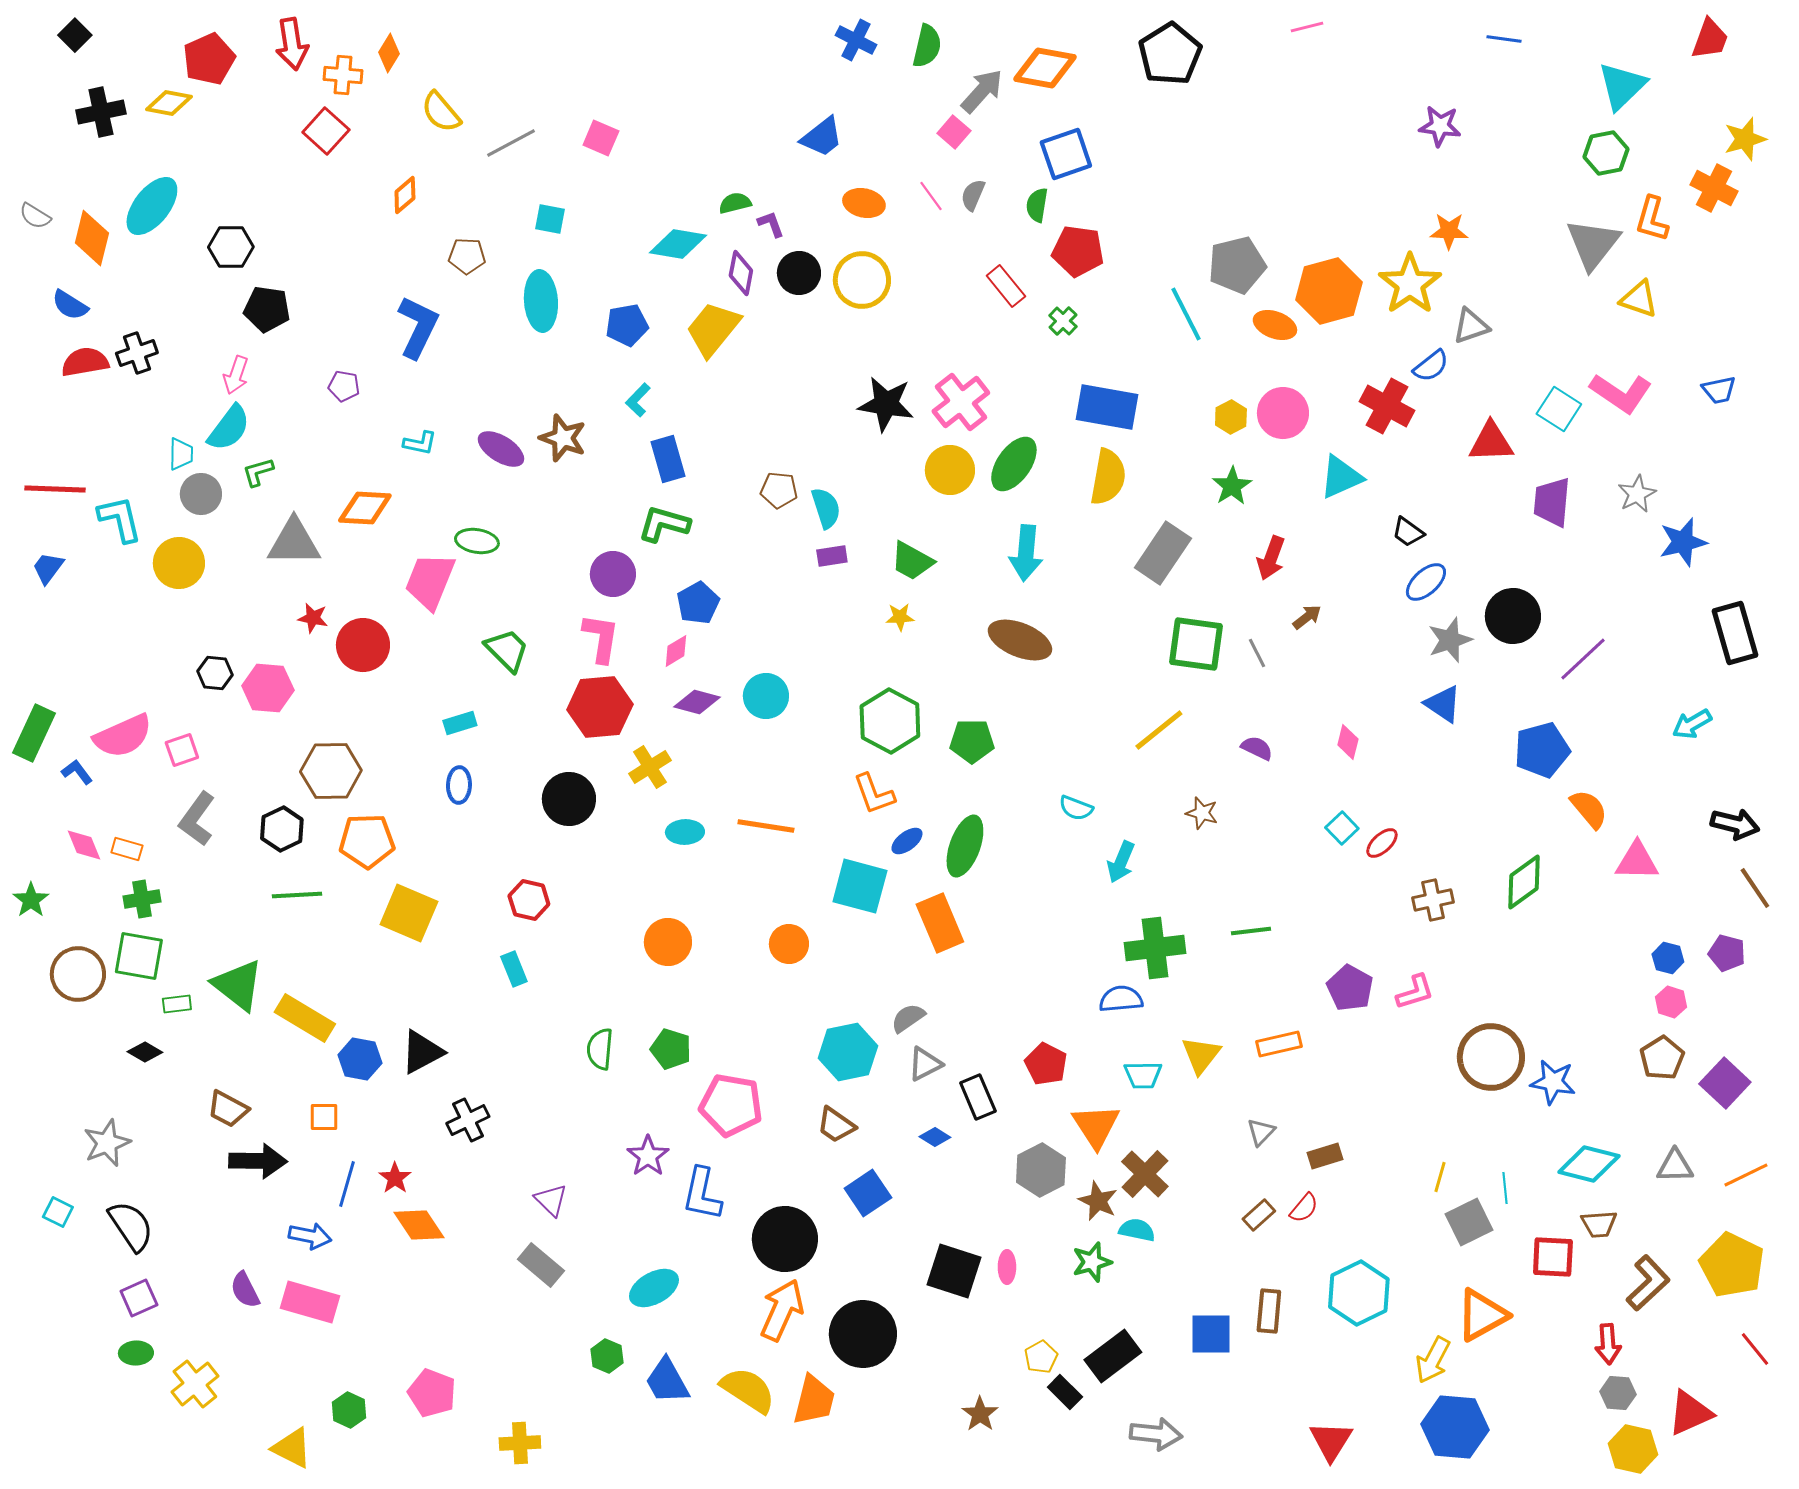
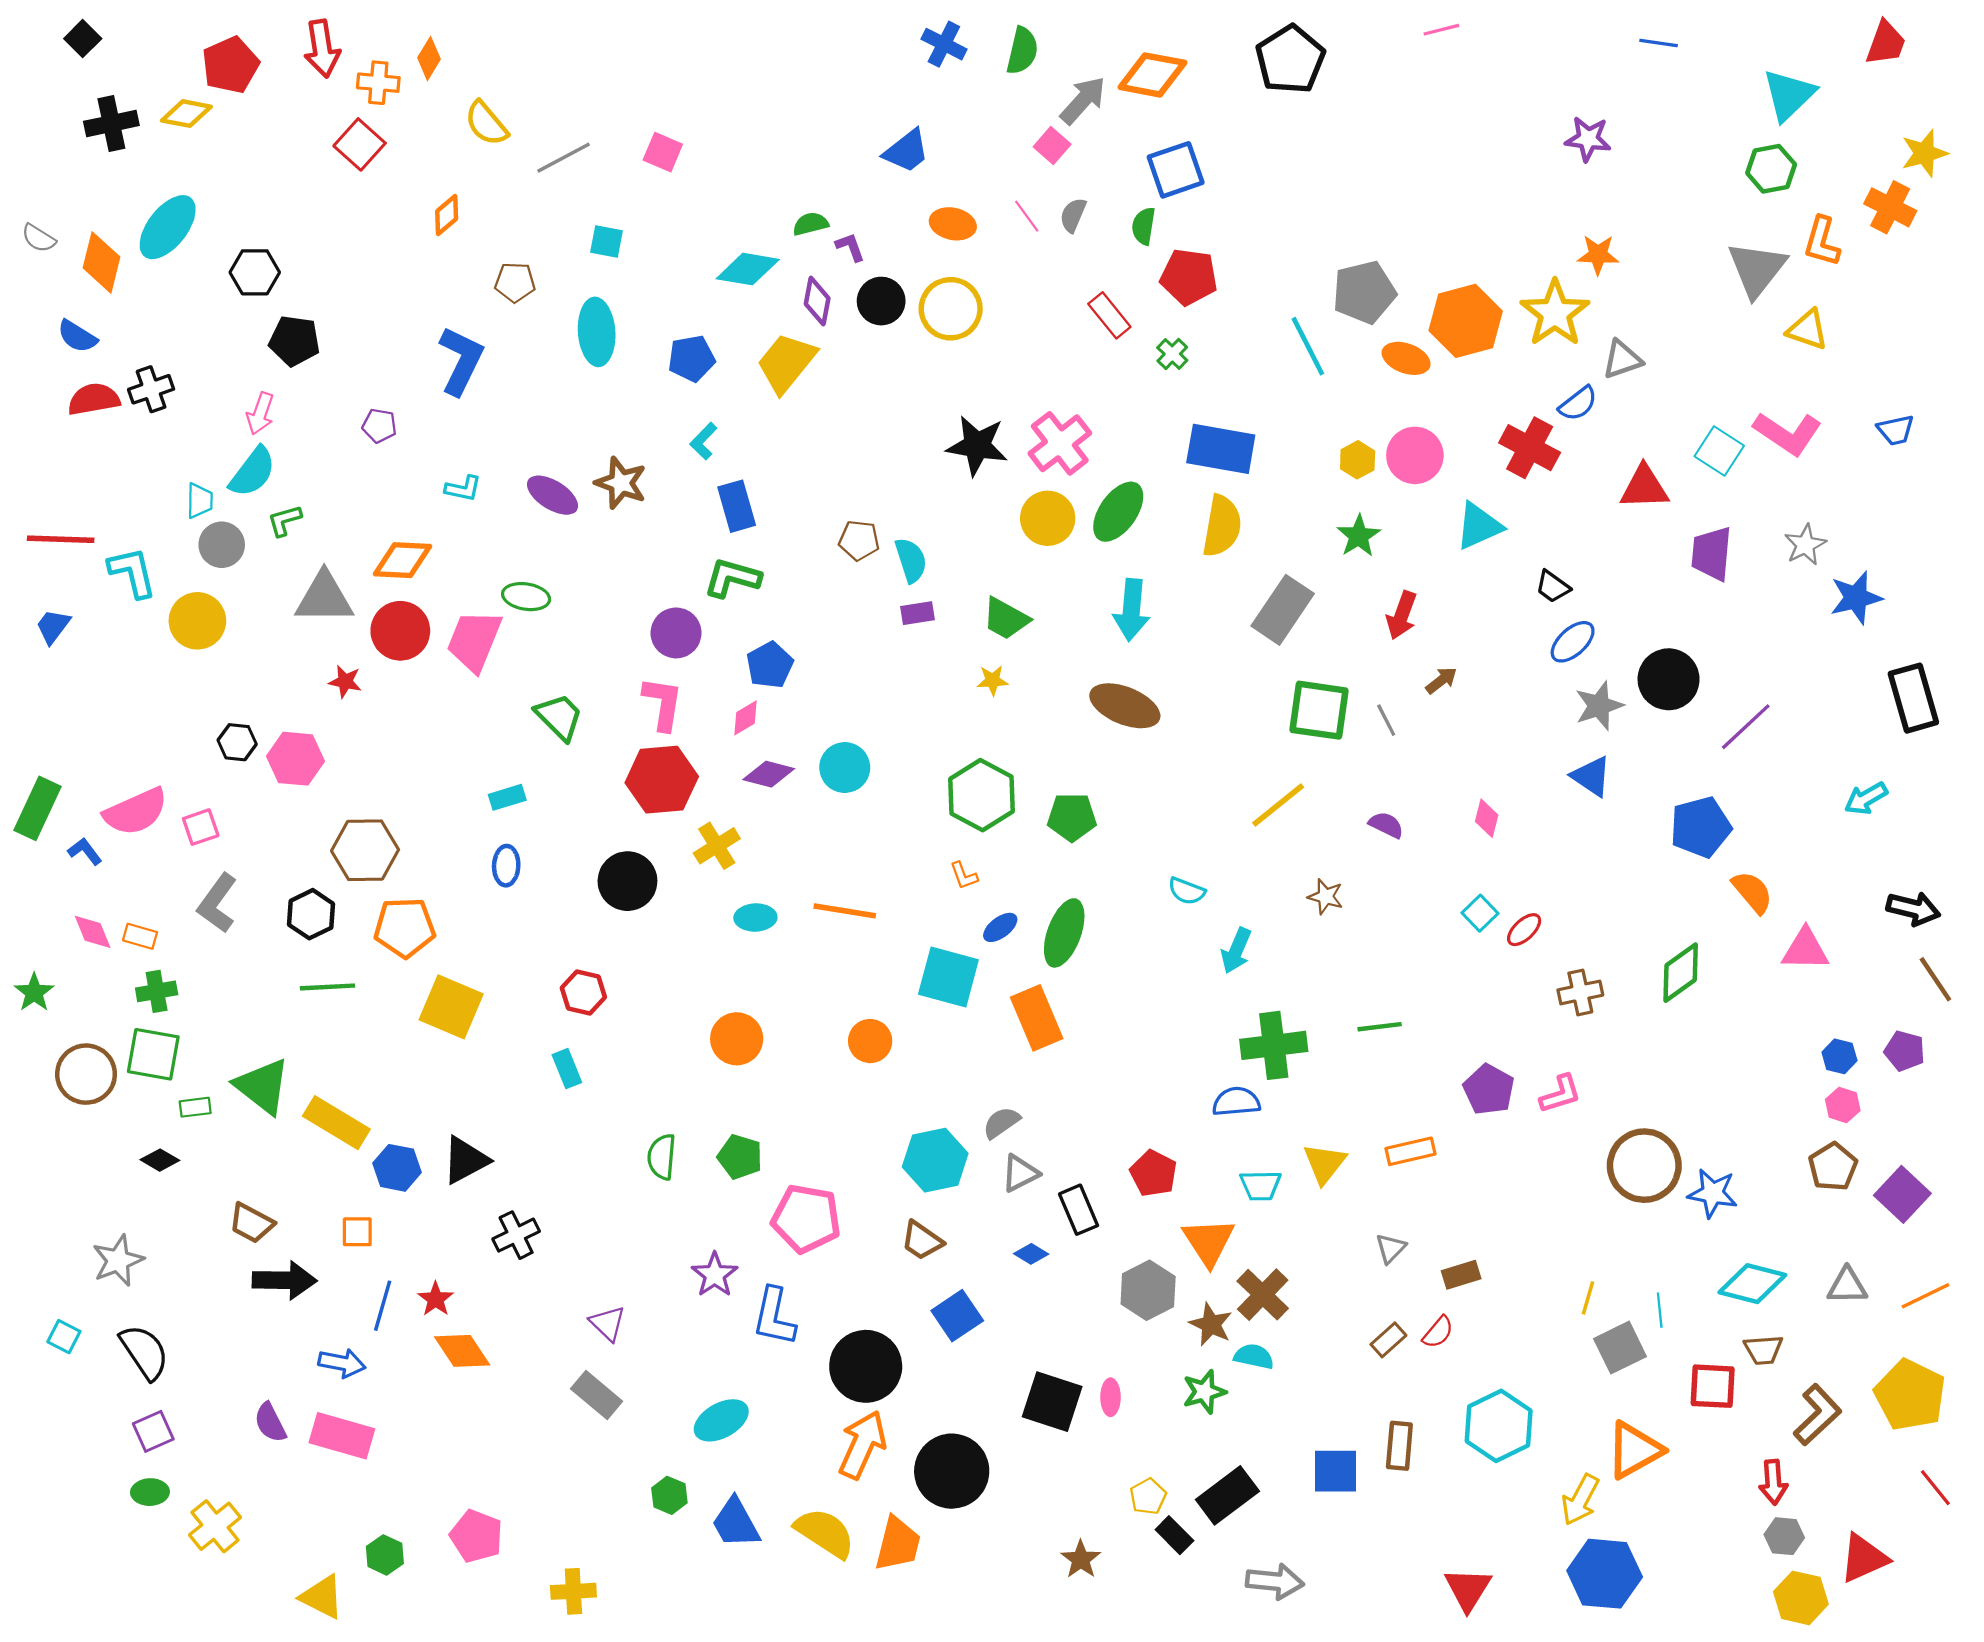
red circle: (363, 645) -> (400, 631), moved
orange L-shape: (874, 794) -> (964, 876), size x0.6

